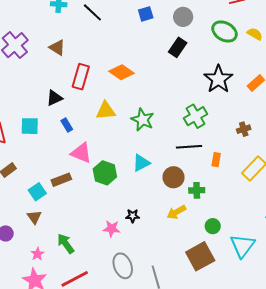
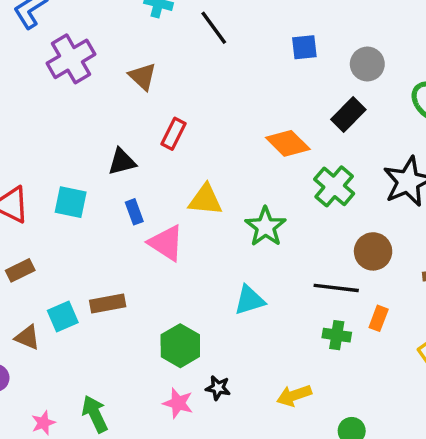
orange diamond: (122, 72) -> (288, 143), moved
red rectangle: (81, 77) -> (174, 134), size x0.7
green cross: (195, 116) -> (334, 186), moved, turned -30
pink triangle: (81, 153) -> (166, 243), moved
green hexagon: (105, 173) -> (180, 346), moved
brown circle: (173, 177) -> (373, 251), moved
green cross: (197, 190) -> (337, 335), moved
brown triangle: (34, 217) -> (27, 337), moved, turned -42

